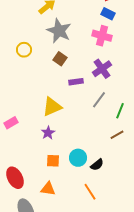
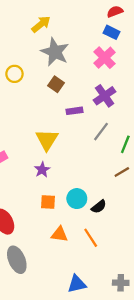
pink cross: (102, 36) -> (105, 58), turned 30
yellow triangle: (52, 107) -> (47, 140), turned -35
orange triangle: (48, 189) -> (59, 234), moved

